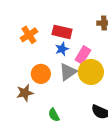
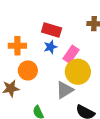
orange cross: (29, 35) -> (17, 46), moved, turned 30
gray triangle: (68, 72) -> (65, 90), moved

